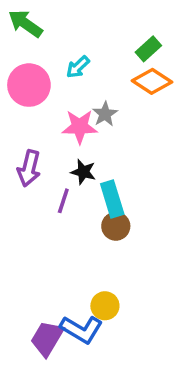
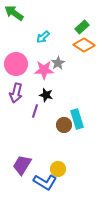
pink circle: (29, 85) -> (16, 64), moved
cyan rectangle: (112, 199) -> (77, 119), moved
purple trapezoid: (47, 338) -> (22, 165), moved

